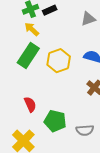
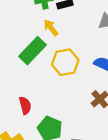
yellow arrow: (32, 29) -> (51, 28), moved

